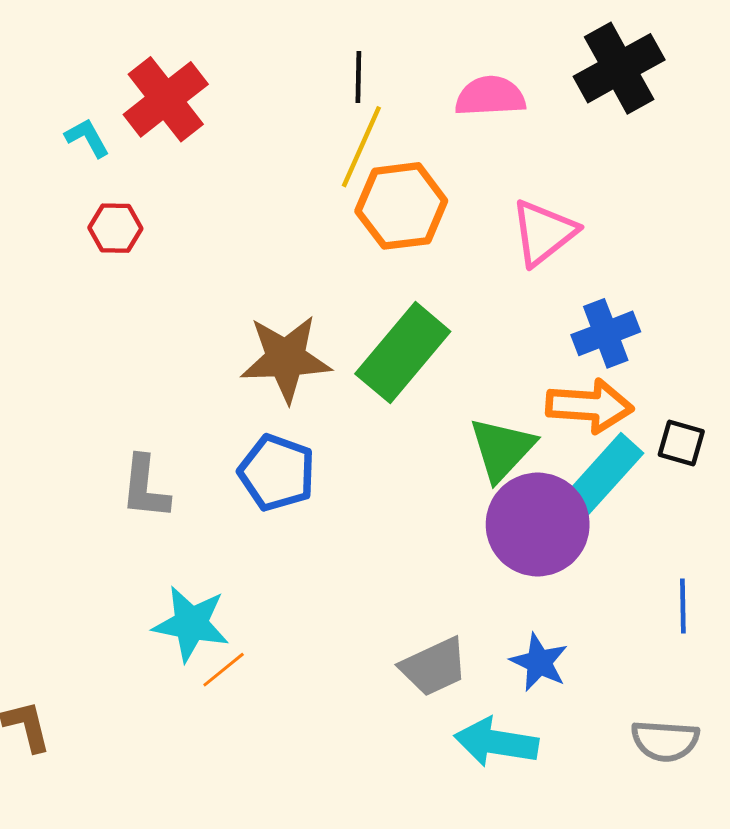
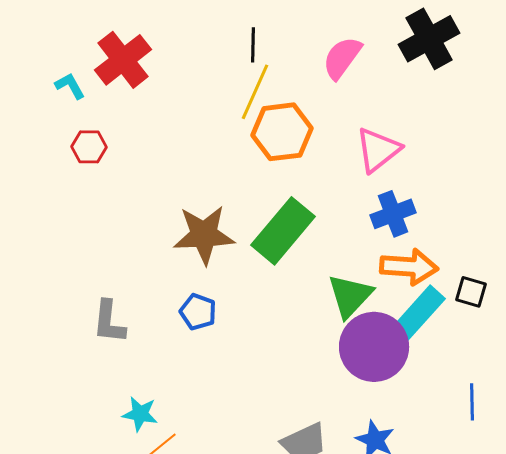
pink semicircle: (490, 96) -> (342, 58), turned -51
blue cross: (606, 333) -> (393, 214), moved
blue pentagon: (277, 473) -> (198, 312), size x0.7
cyan star: (191, 624) -> (140, 414), size x0.7

